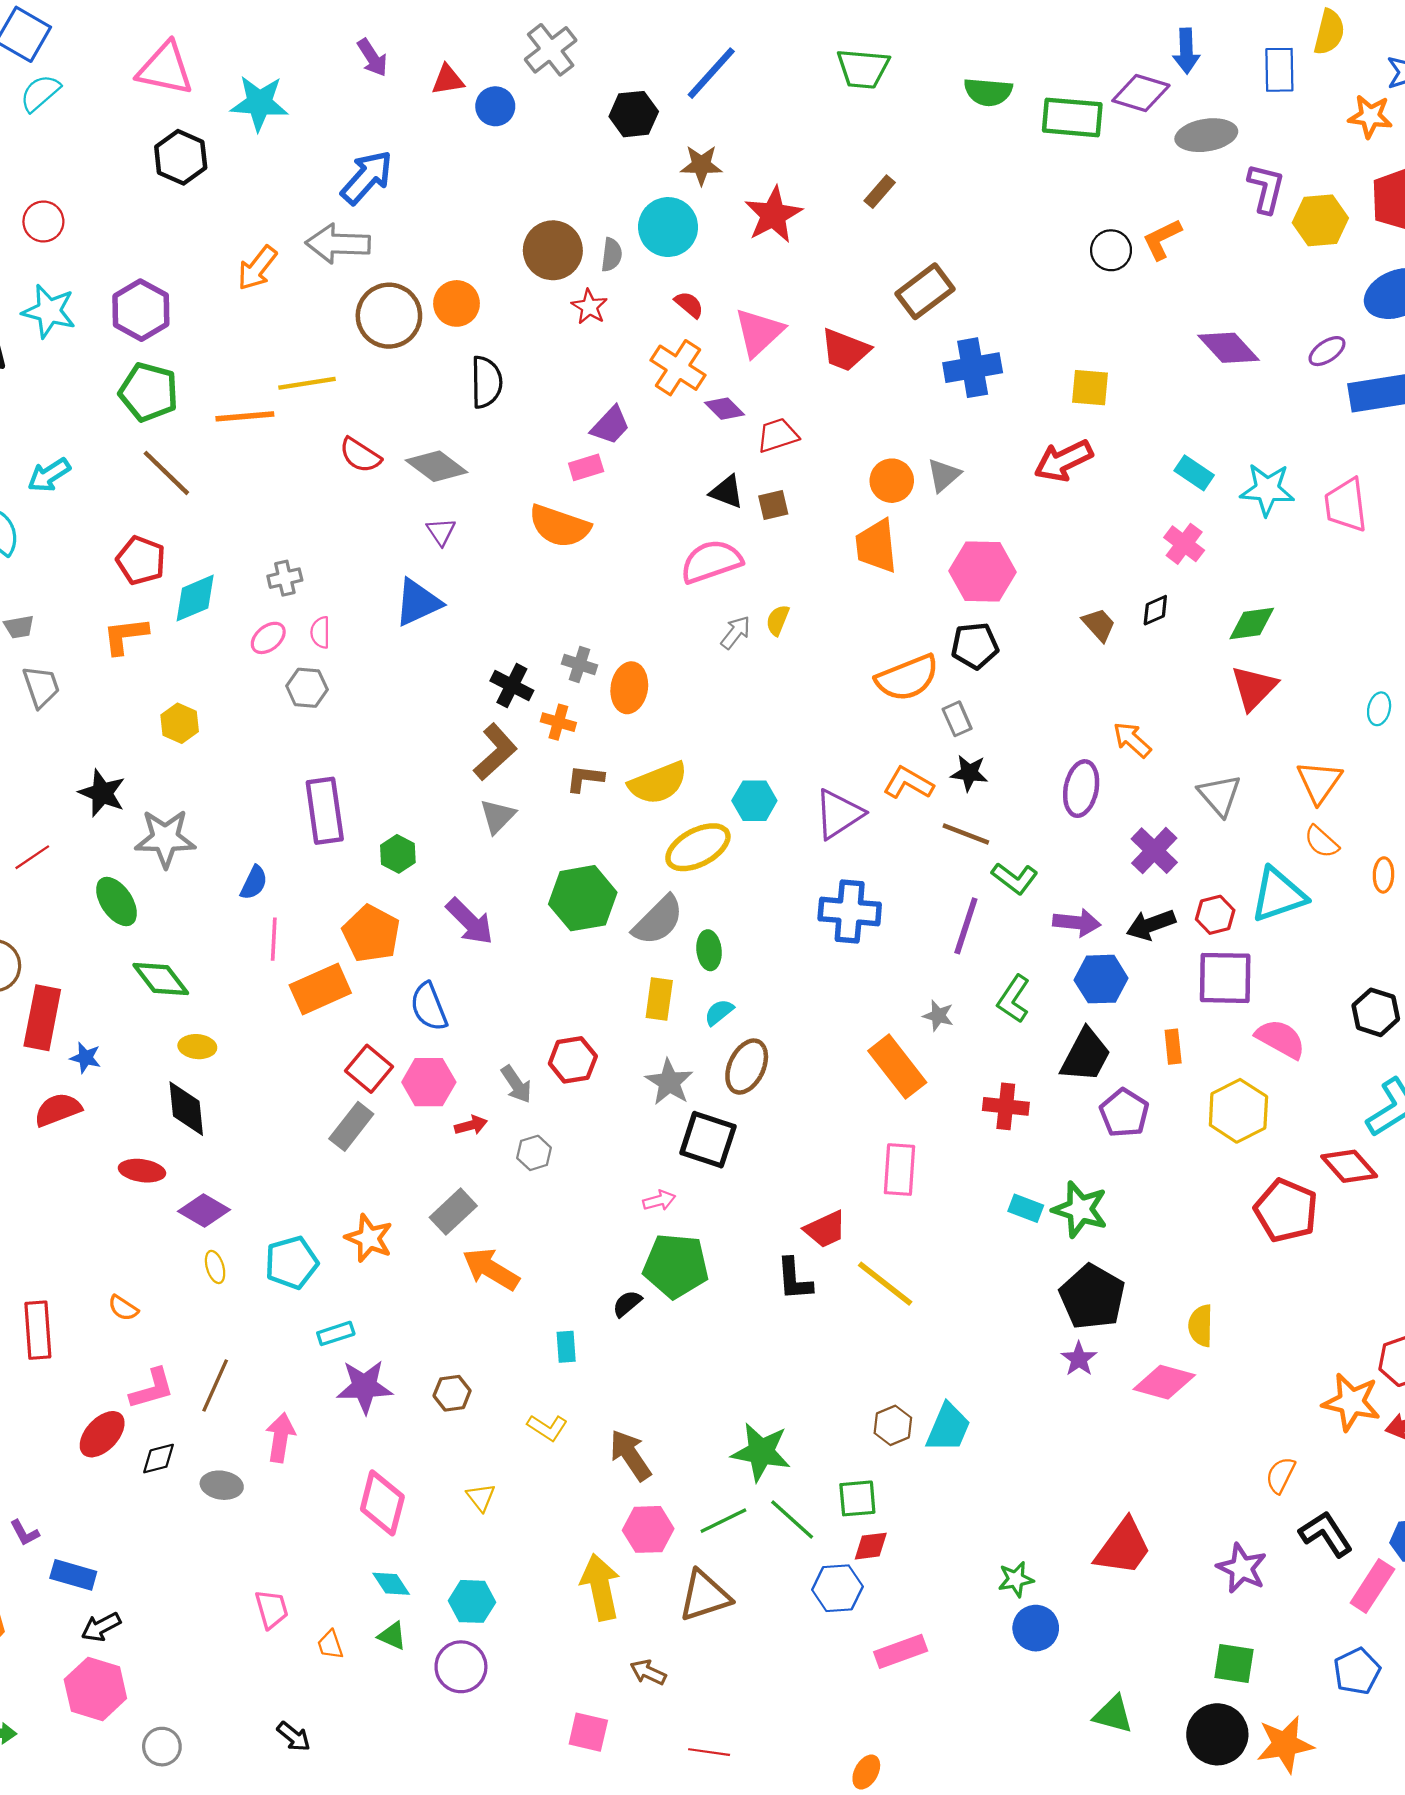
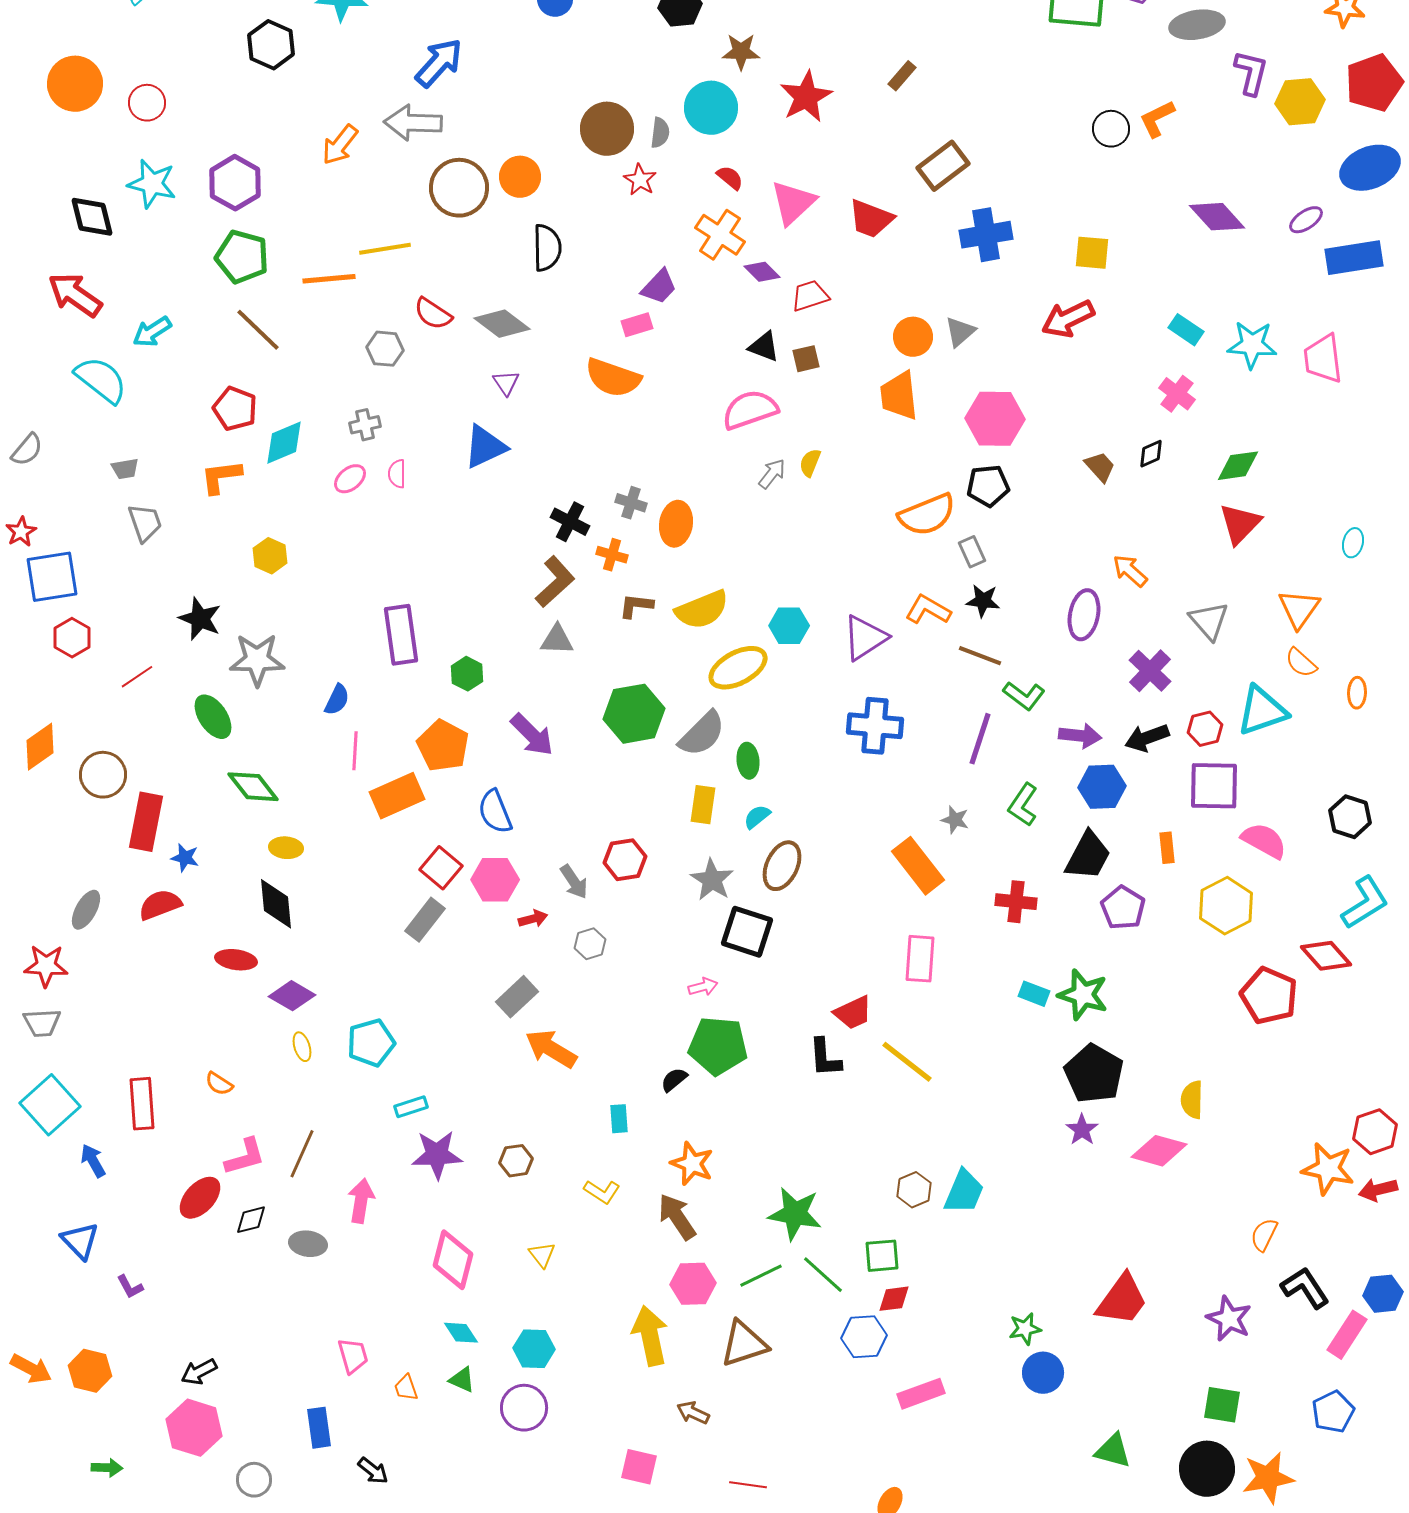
gray hexagon: (307, 688) -> (385, 349), moved
gray triangle: (497, 816) -> (557, 640), turned 48
orange star: (369, 1238) -> (692, 1164), moved
blue rectangle: (73, 1575) -> (319, 1428), moved, turned 66

